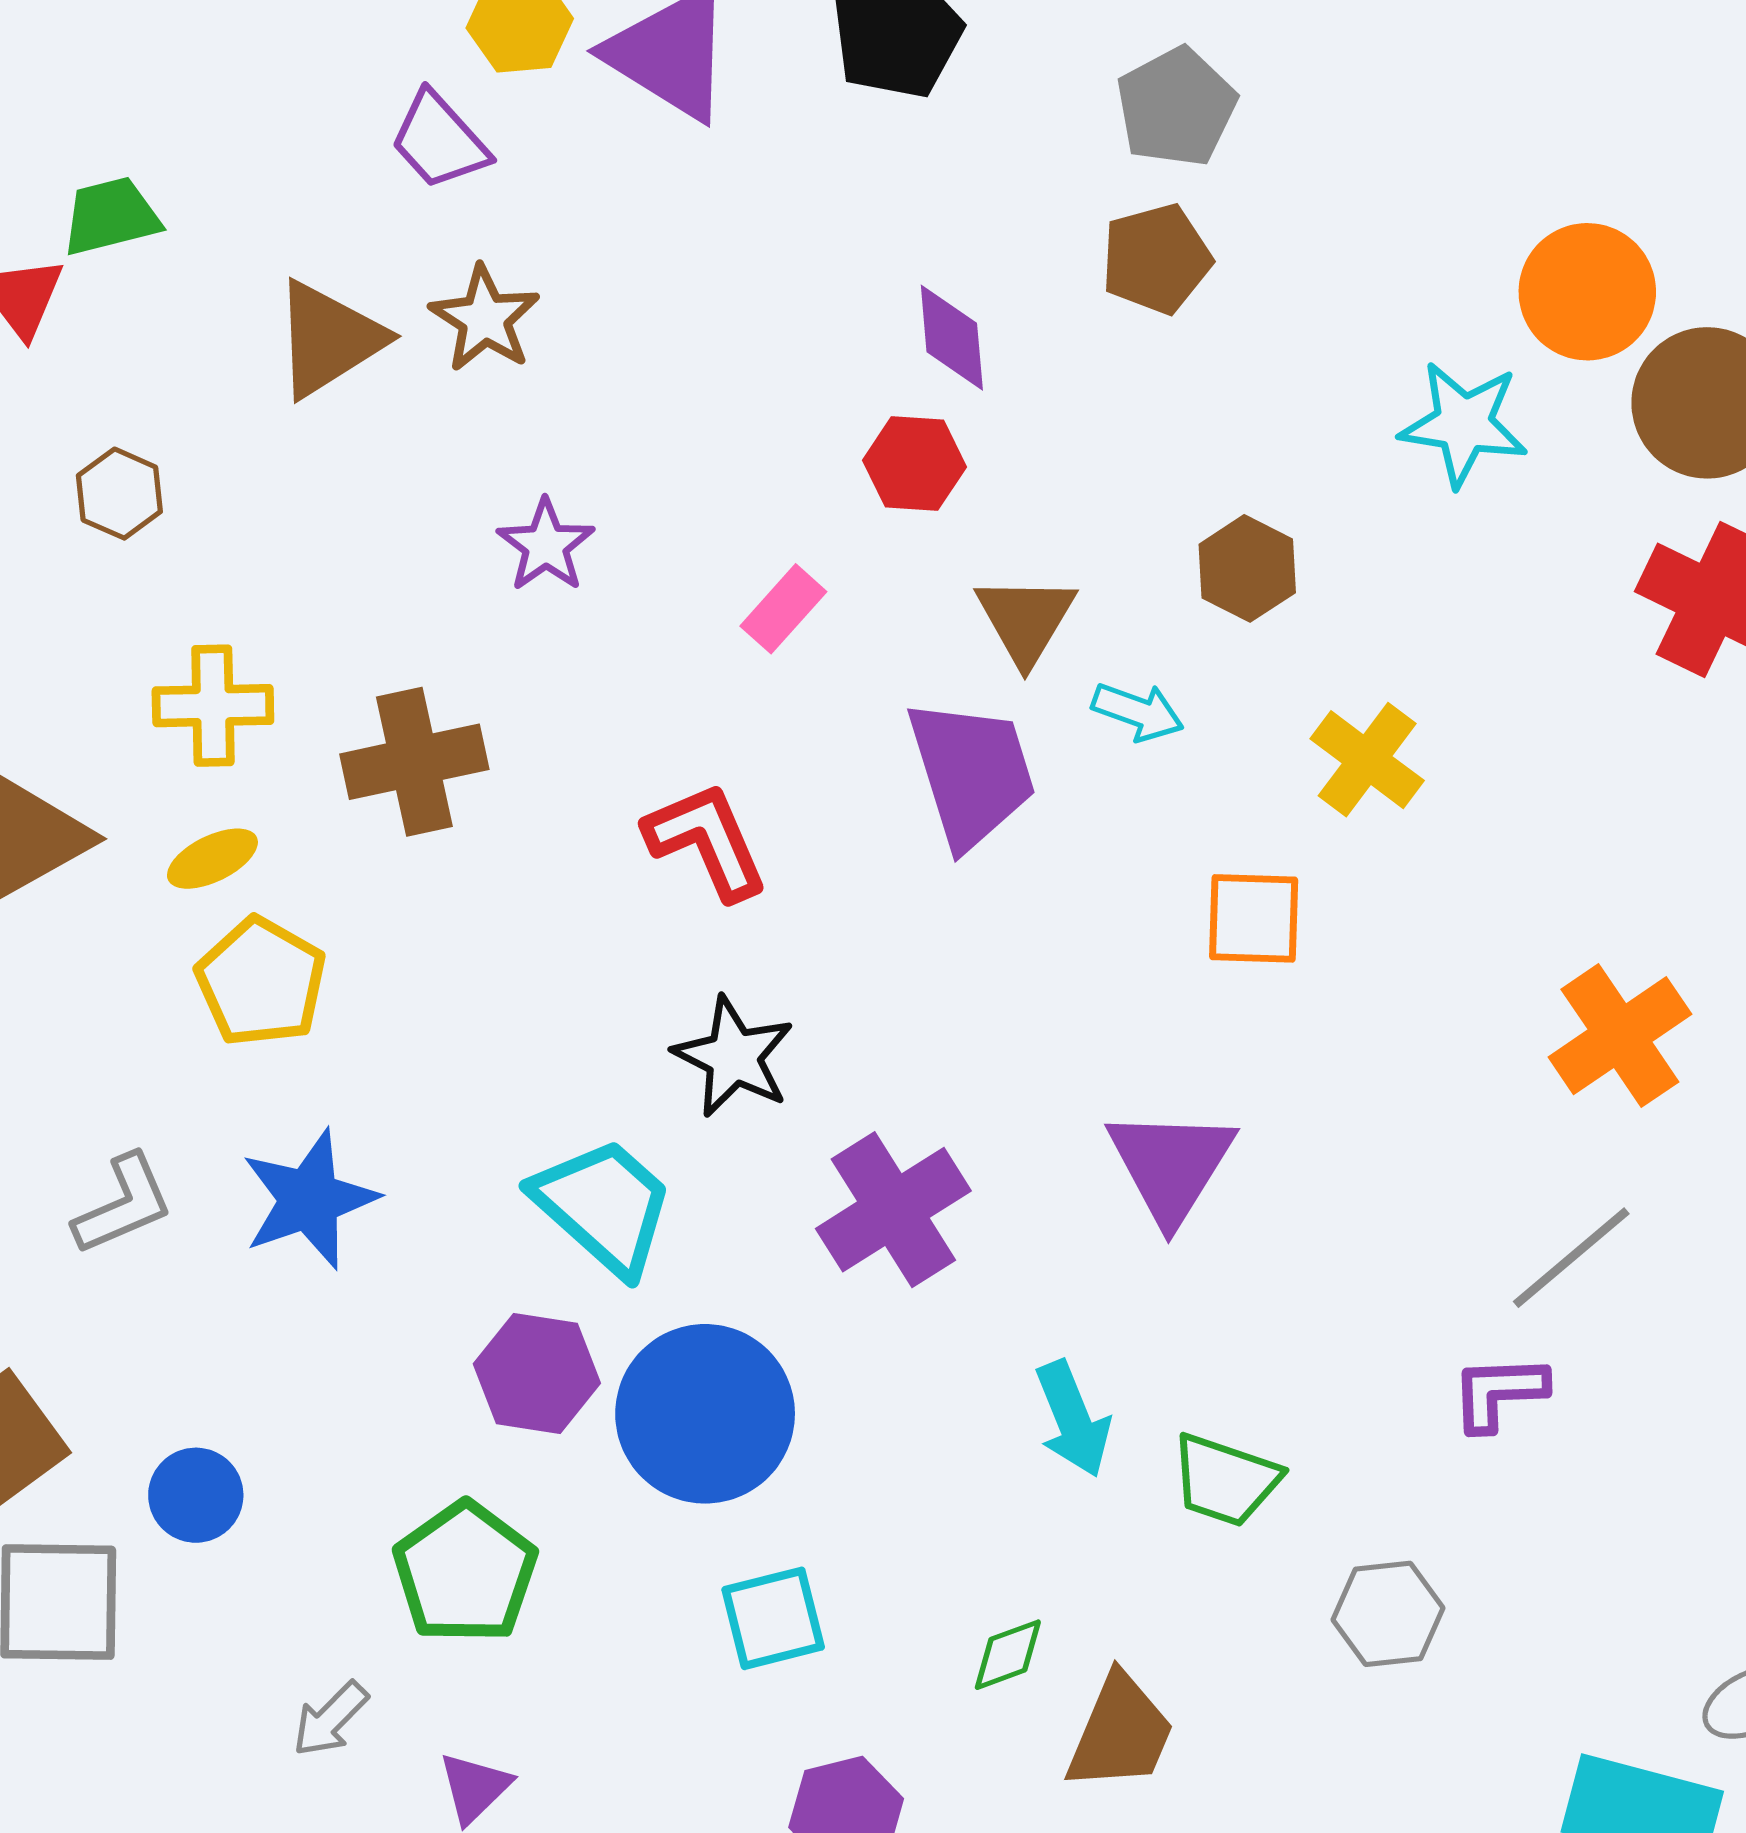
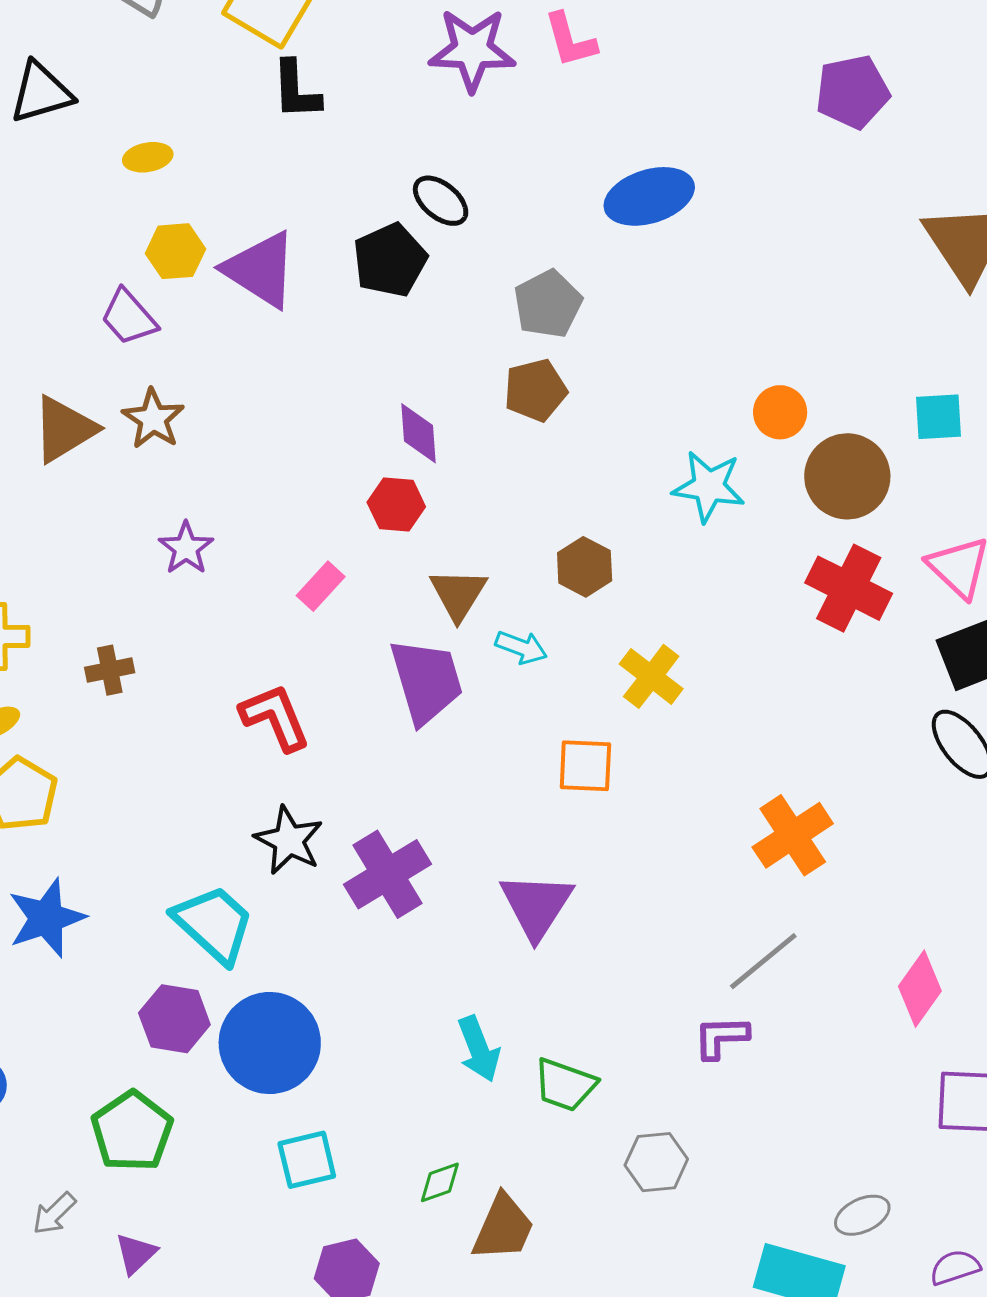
orange circle: (1587, 292) -> (780, 412), size x0.7
brown cross: (414, 762) -> (110, 670), size x0.6
purple cross: (893, 1210) -> (388, 874), moved

